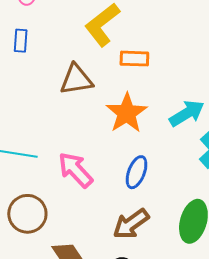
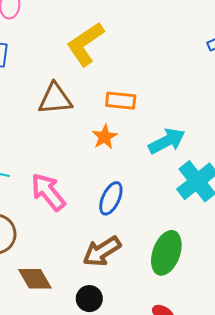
orange rectangle: (134, 59) -> (121, 101), moved
orange star: (127, 113) -> (105, 137), size x0.6

